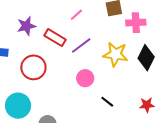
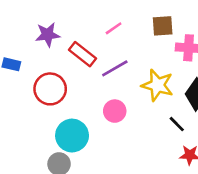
black line: (107, 102) -> (177, 124), moved
cyan circle: (18, 106) -> (72, 136), moved

